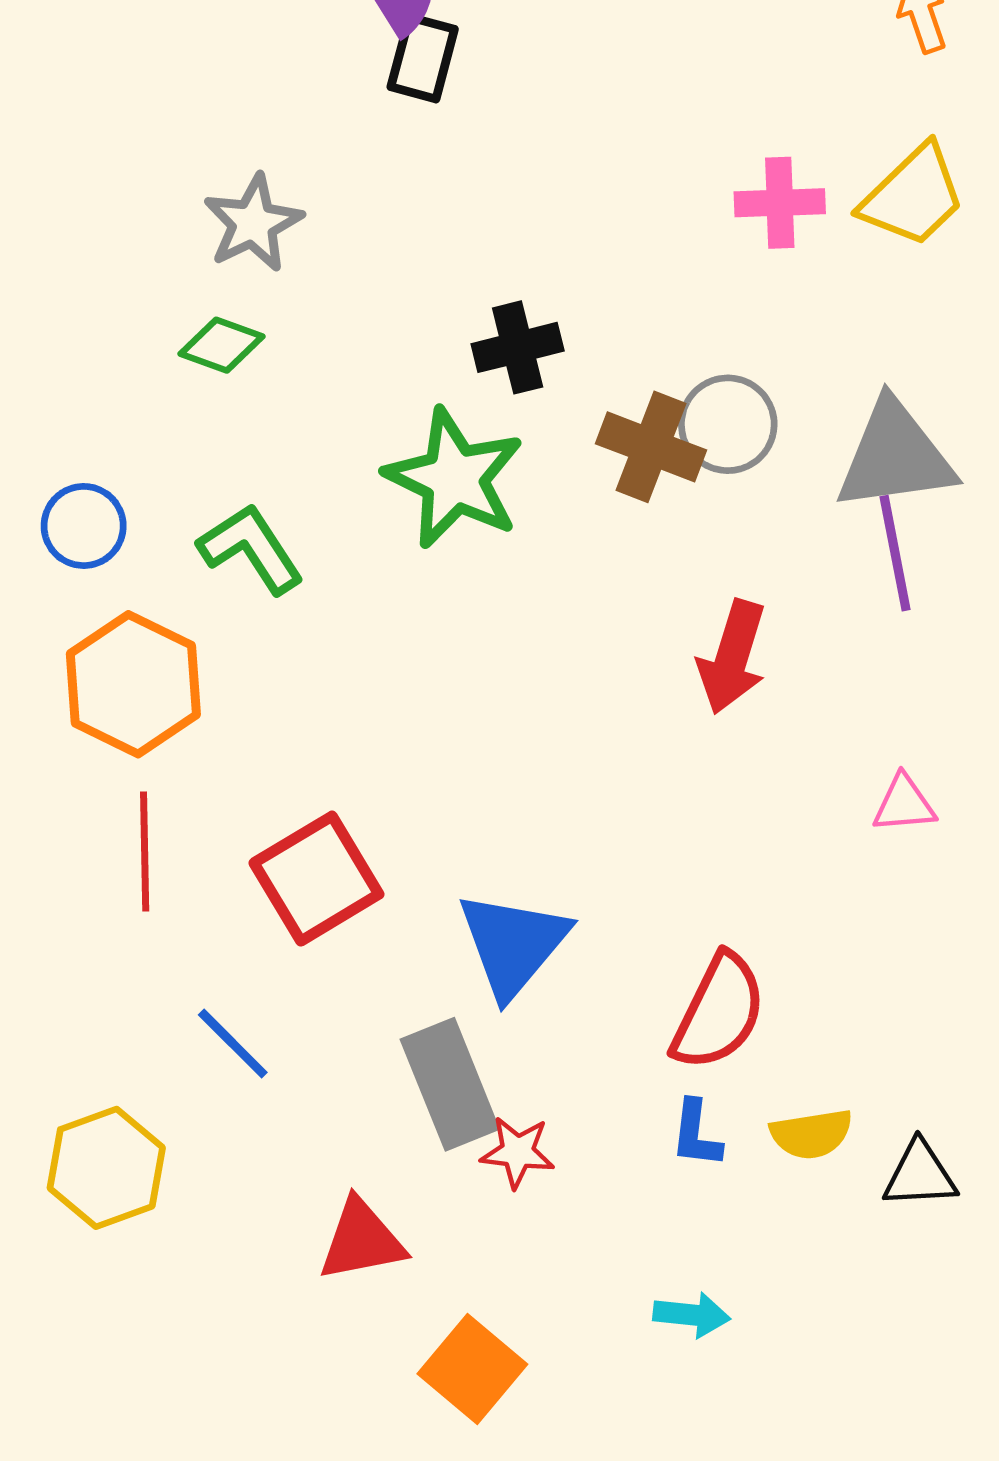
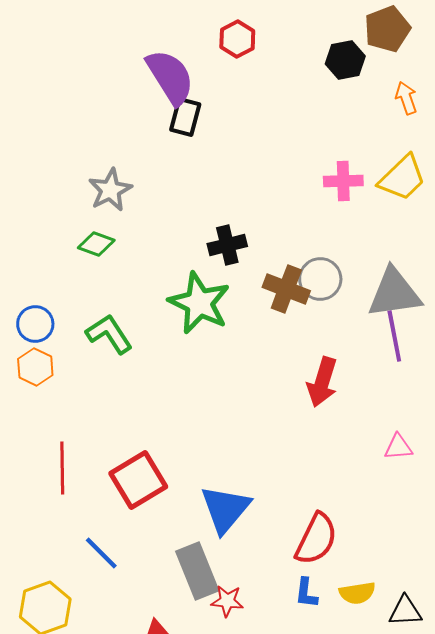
orange hexagon: (133, 684) -> (35, 367), moved, size x0.6

